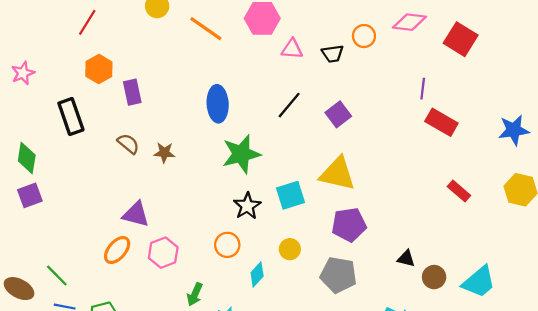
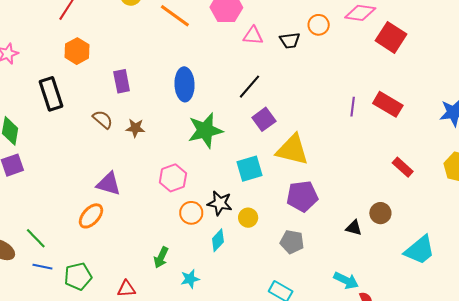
red square: (461, 39) -> (391, 37), moved
purple line: (423, 89) -> (353, 107), moved
purple rectangle: (132, 92) -> (122, 81), moved
purple square: (338, 114) -> (264, 119), moved
black star: (247, 206) -> (220, 203), moved, turned -30
pink hexagon: (163, 253) -> (173, 178), moved
gray pentagon: (338, 275) -> (292, 242), size x0.7
brown circle: (434, 277) -> (380, 213), moved

